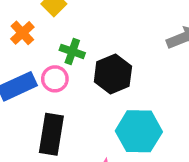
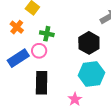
black hexagon: (113, 74) -> (89, 43), moved

